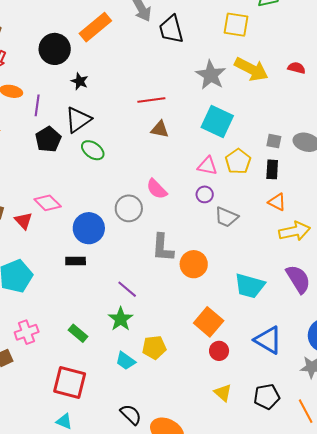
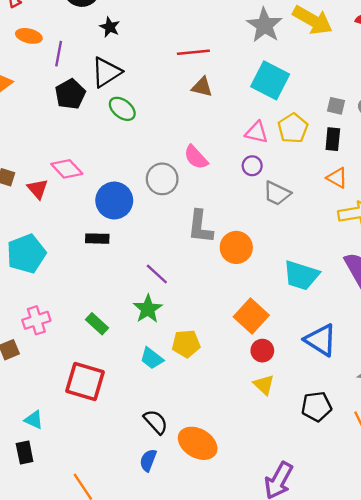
yellow triangle: (223, 393) -> (264, 385), moved
cyan triangle: (64, 421) -> (34, 420), moved

